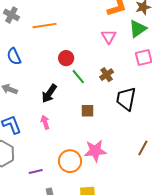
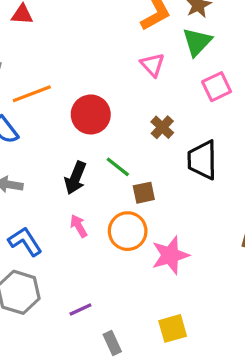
orange line: (44, 26) -> (32, 94), moved
red circle: (66, 58) -> (91, 114), size x1.5
green line: (78, 77) -> (118, 167), moved
orange circle: (70, 161) -> (128, 231), moved

